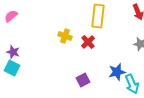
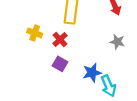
purple square: (83, 80) -> (60, 64), moved, turned -32

